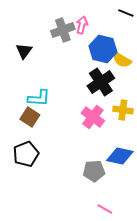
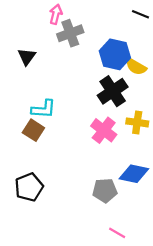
pink arrow: (82, 25) -> (56, 14), moved
black pentagon: (26, 154) -> (29, 187), moved

